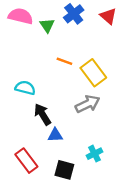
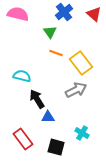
green triangle: (47, 25) -> (50, 32), moved
cyan cross: (95, 154) -> (82, 133), turned -32

